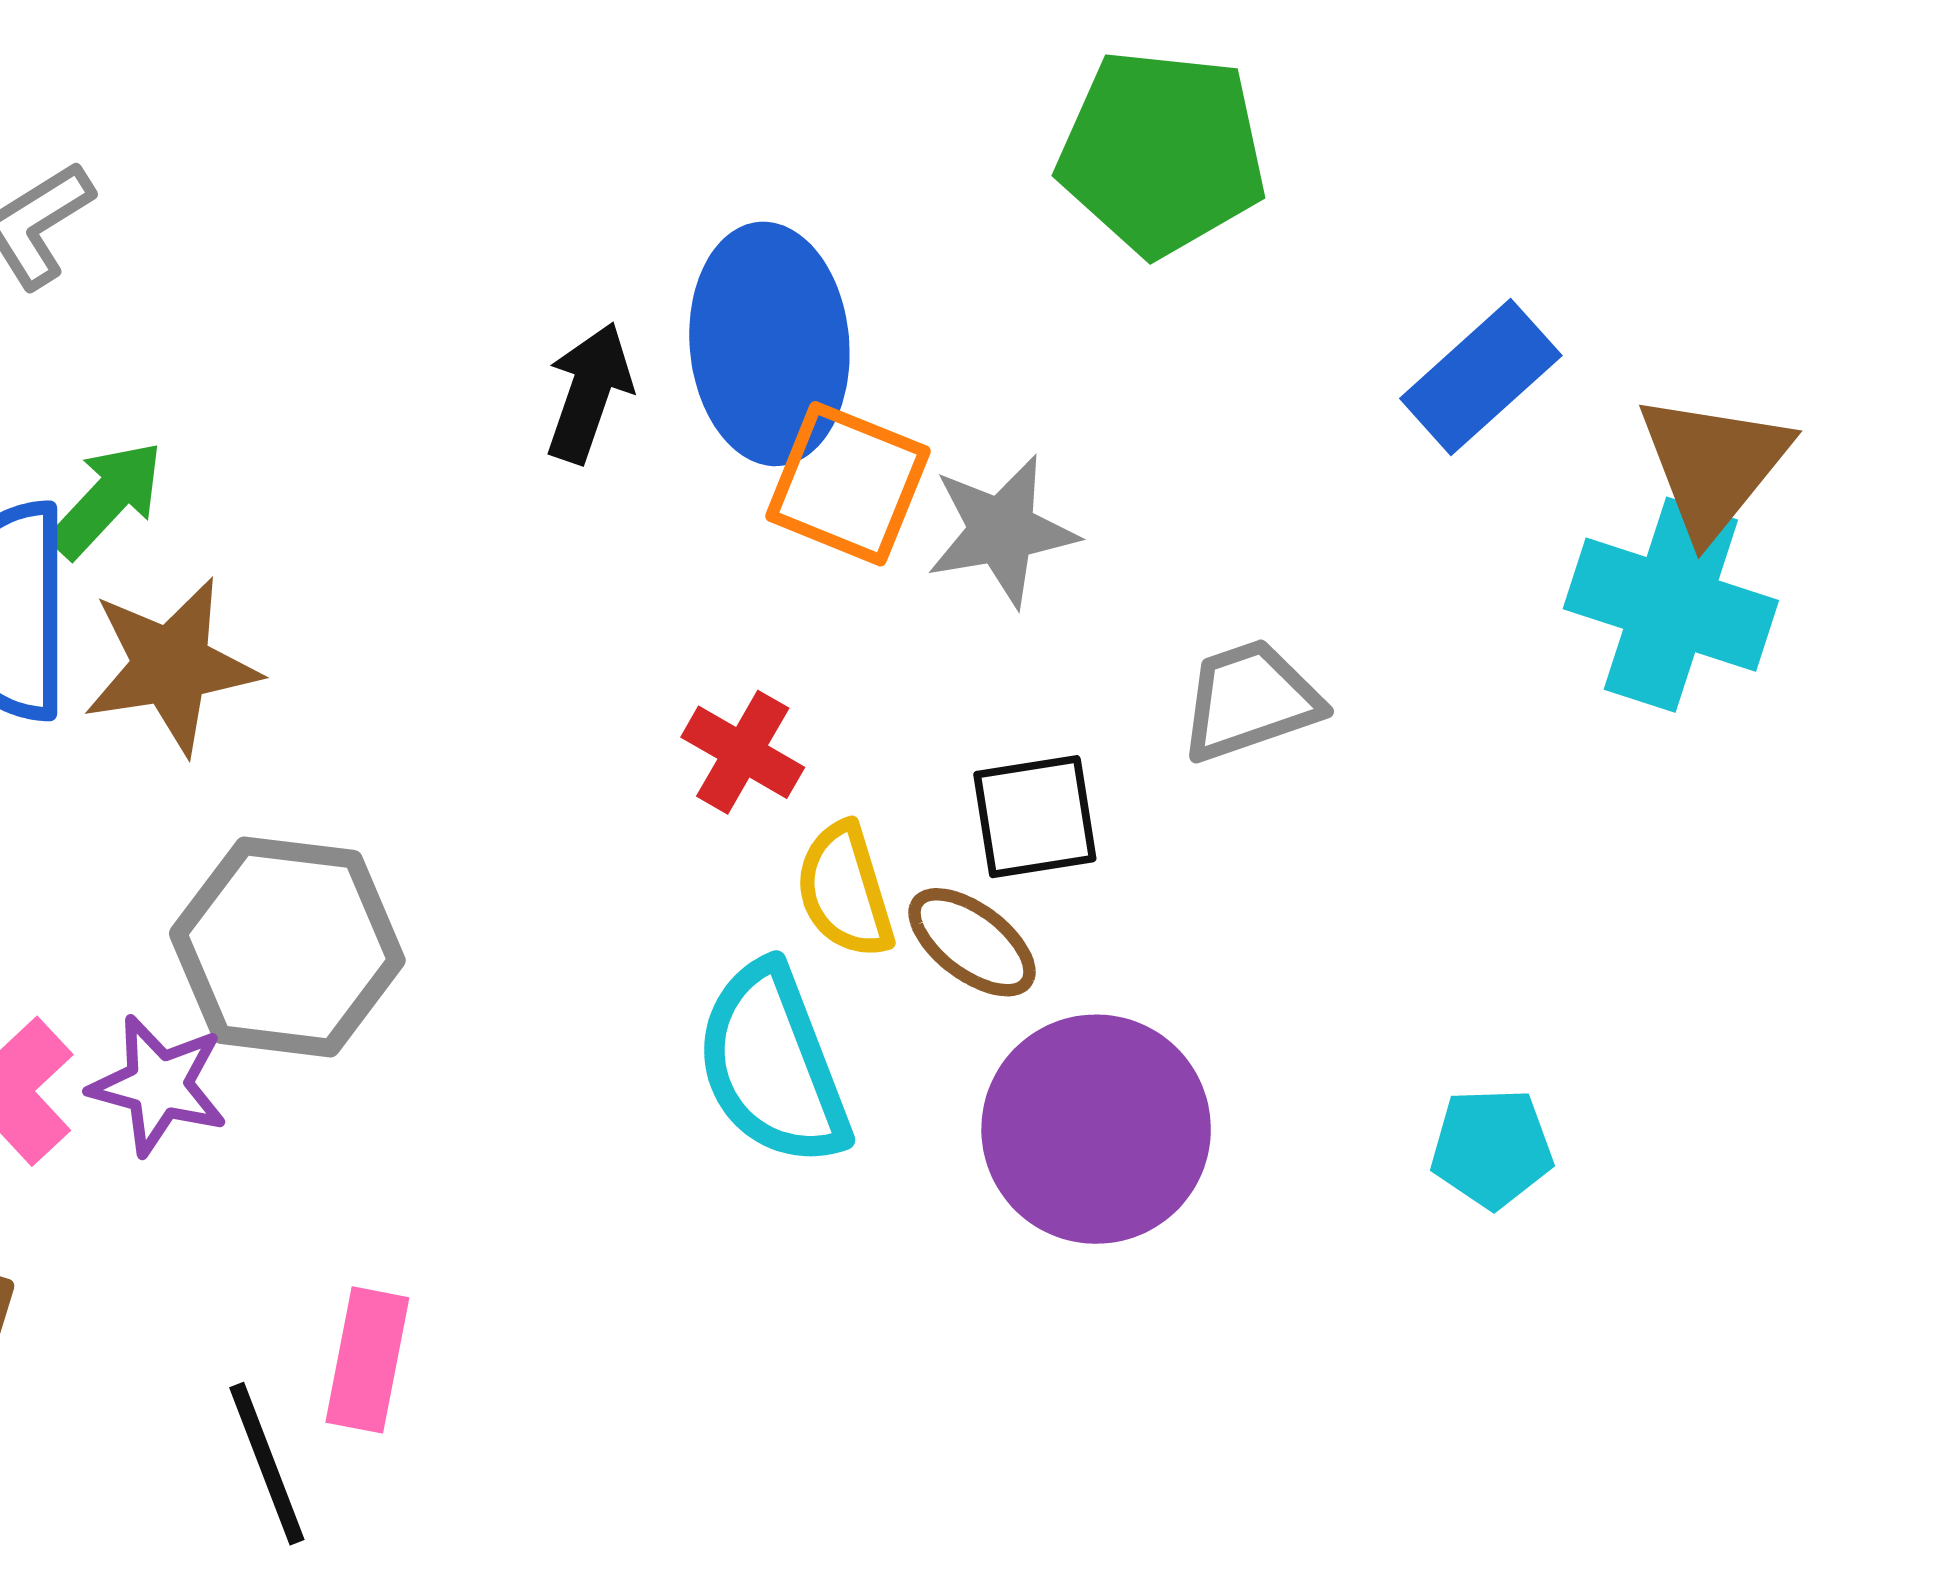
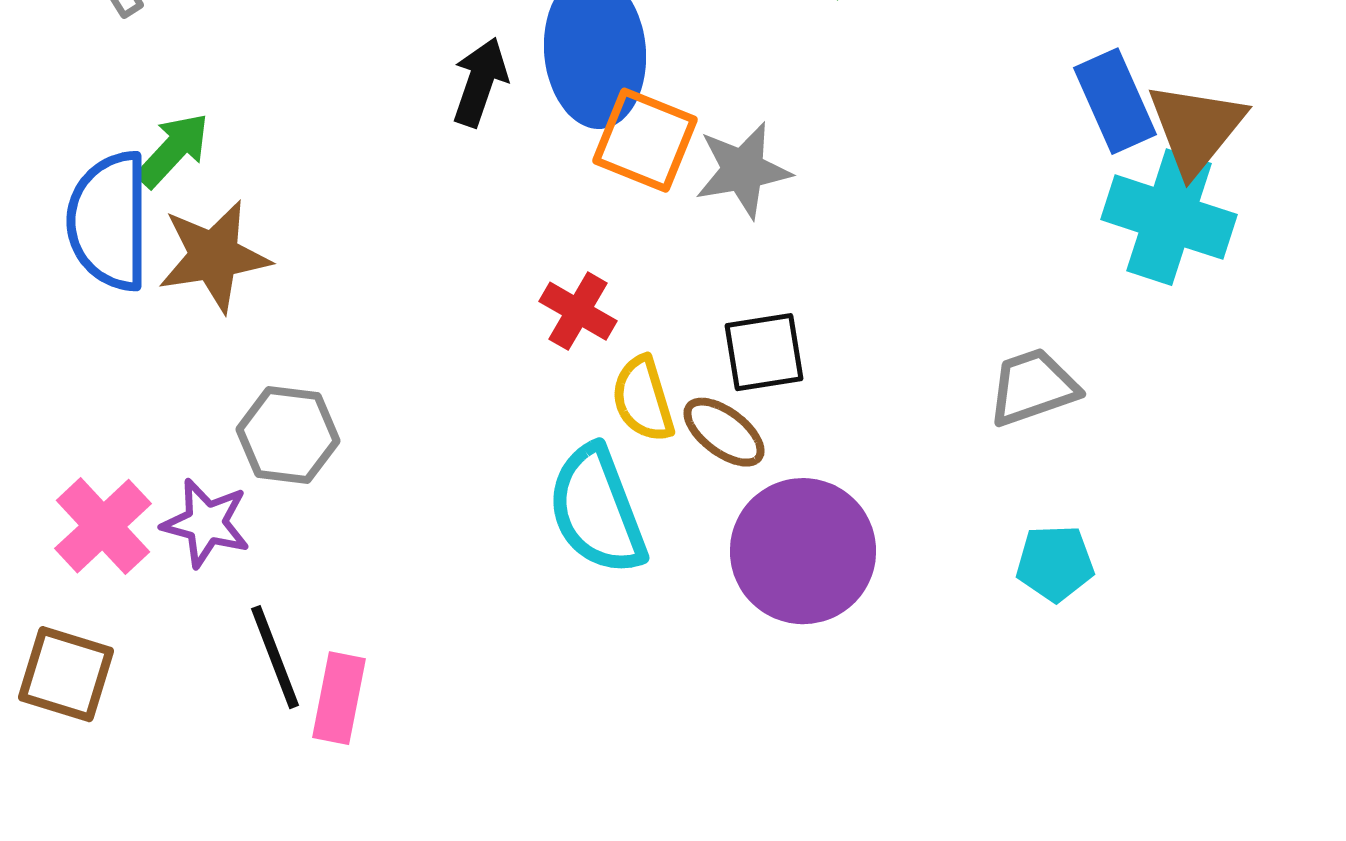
blue rectangle: (1481, 377) -> (1115, 101), moved, turned -72
gray trapezoid: (1250, 700) -> (1033, 387), moved
gray hexagon: (287, 947) -> (288, 435), size x0.7
black line: (267, 1464) -> (275, 657), moved

